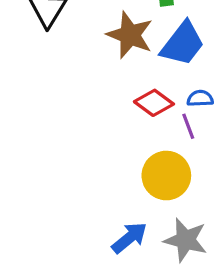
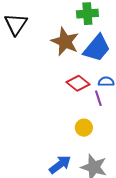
yellow circle: (166, 176) -> (84, 128), size x0.6

